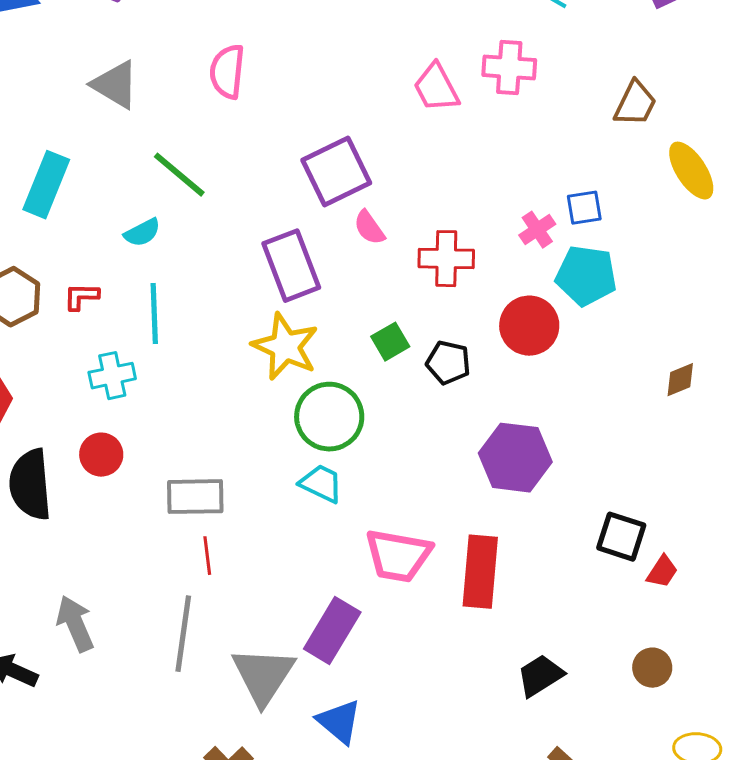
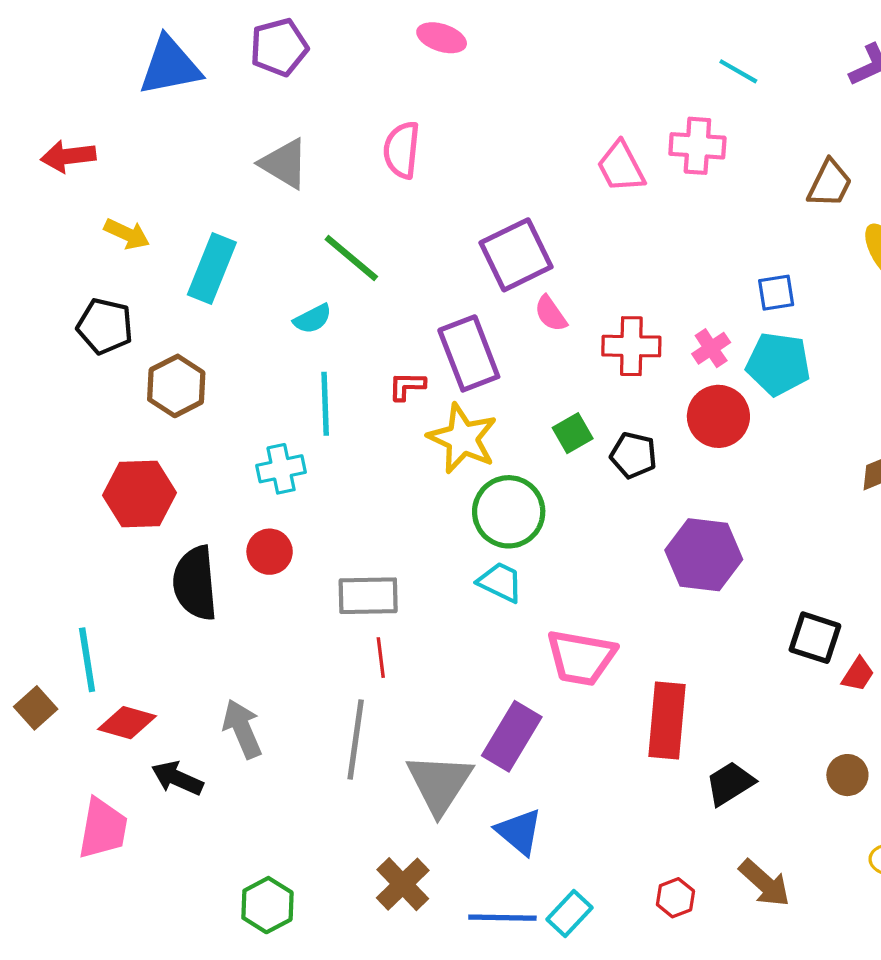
pink cross: (537, 230) -> (711, 348), moved
red L-shape: (81, 297) -> (407, 386), moved
red rectangle: (480, 572) -> (667, 721), moved

